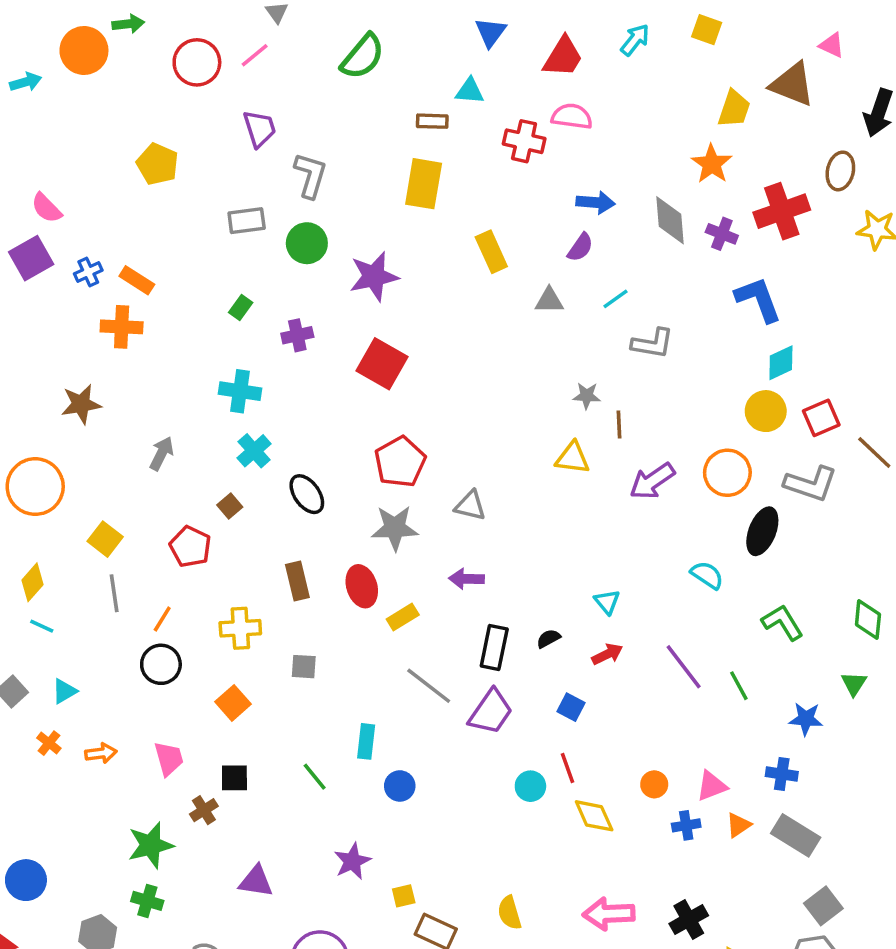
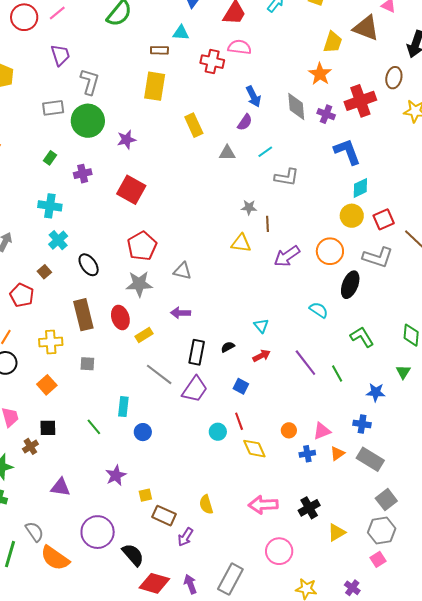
blue arrow: (596, 202) -> (253, 96), turned 60
green circle: (307, 243) -> (88, 121), size x1.4
purple star: (374, 276) -> (126, 140), size x0.7
brown rectangle: (297, 581) -> (83, 315), size x1.4

